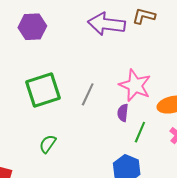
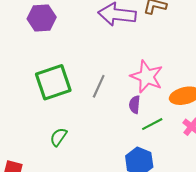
green line: (140, 132) -> (152, 124), turned 40

